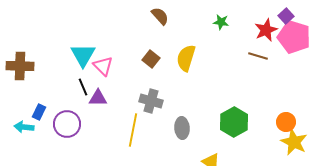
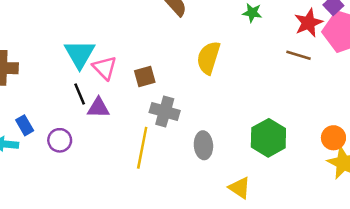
brown square: (151, 59) -> (145, 77), moved, turned 36
blue rectangle: (39, 112) -> (25, 125), turned -56
purple circle: (67, 124) -> (60, 140), size x0.7

